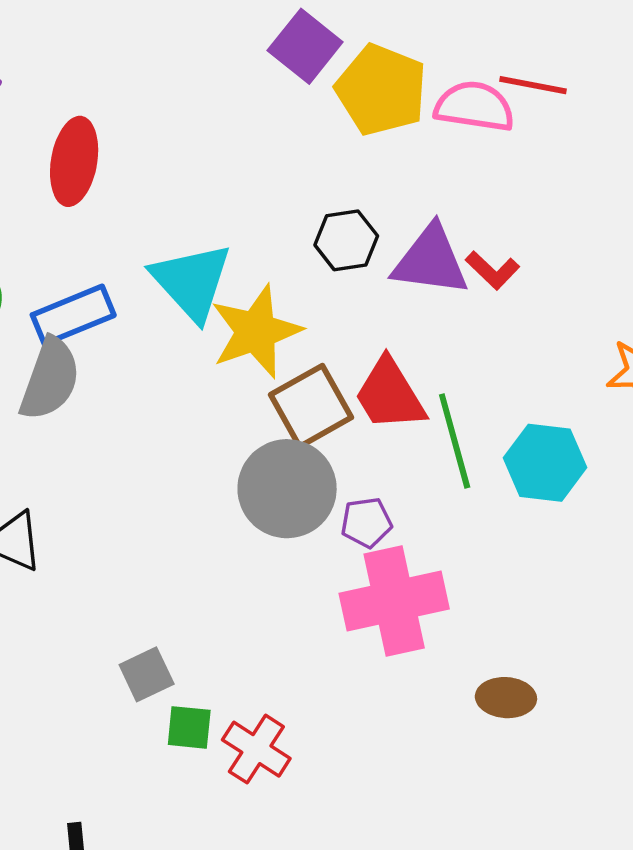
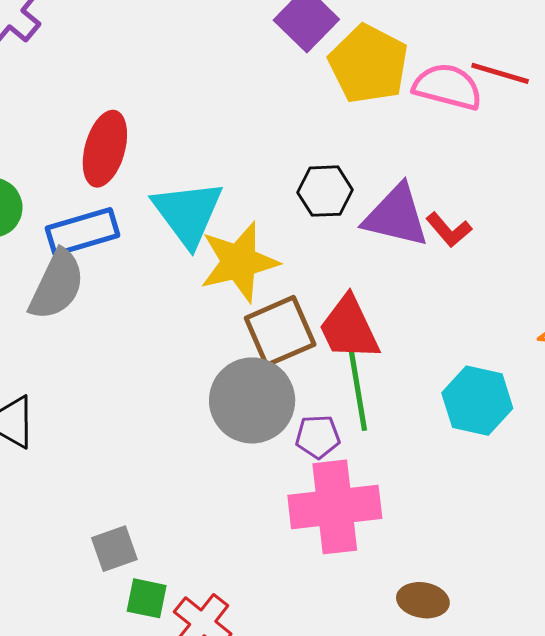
red ellipse: (74, 161) -> (105, 149), moved
green line: (455, 441) -> (358, 389), moved

